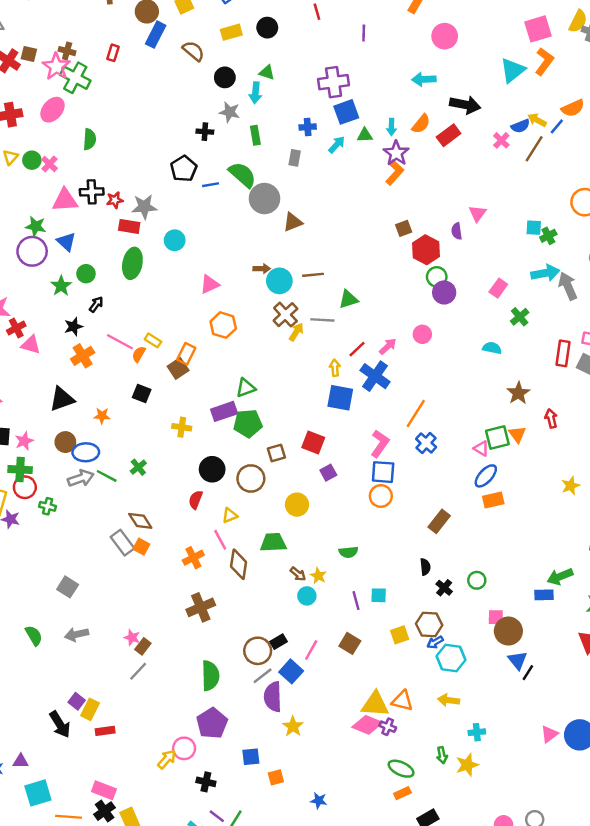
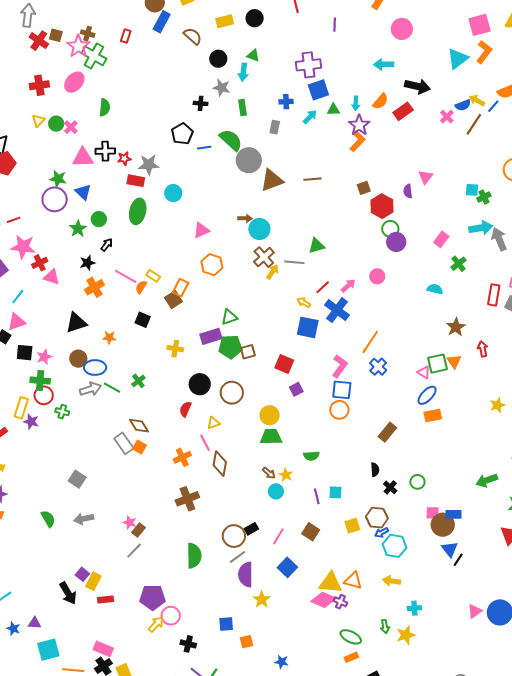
brown triangle: (293, 222) -> (272, 180), size x1.4
brown line: (313, 275) -> (313, 179), moved
yellow arrow: (335, 368) -> (304, 302), turned -56
brown square: (276, 453) -> (248, 352), moved
green trapezoid: (273, 542) -> (271, 437), moved
blue rectangle: (544, 595) -> (454, 514), moved
blue square: (291, 671) -> (287, 567), moved
purple pentagon: (212, 723) -> (153, 597), moved, turned 30

